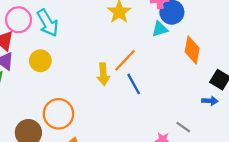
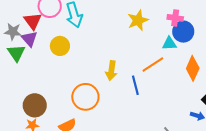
orange line: (125, 60) -> (153, 64), moved
orange circle: (58, 114) -> (85, 97), moved

